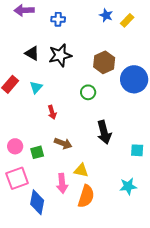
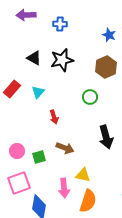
blue star: (106, 15) -> (109, 35), moved

